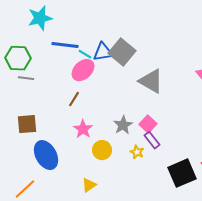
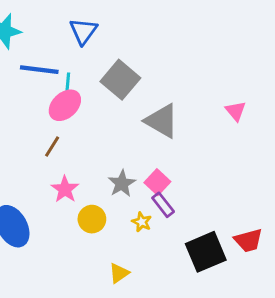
blue triangle: (103, 52) -> (83, 31), moved, turned -45
cyan line: (85, 54) -> (68, 83), turned 64
yellow triangle: (89, 185) -> (119, 273), moved

